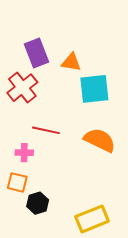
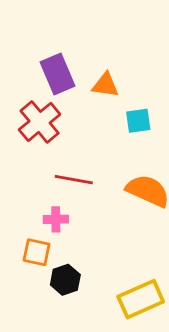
cyan square: (94, 89) -> (138, 121), size x0.6
pink cross: (24, 153) -> (56, 219), moved

